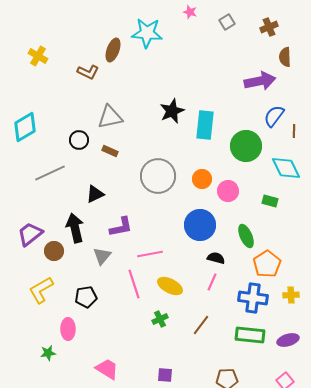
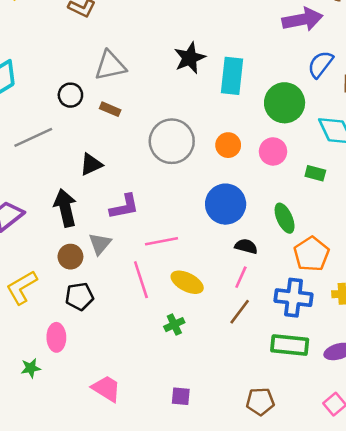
pink circle: (228, 191) -> (273, 151), moved
brown circle: (54, 251) -> (70, 257), moved
brown line: (201, 325) -> (240, 312), moved

